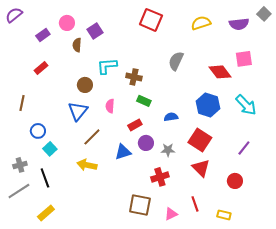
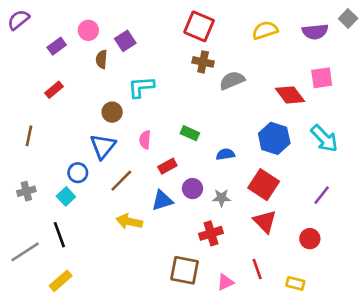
gray semicircle: (176, 61) -> (232, 80), turned 42
brown cross: (134, 77) -> (203, 62), moved
red rectangle: (135, 125) -> (167, 166), moved
blue circle: (38, 131) -> (78, 173), moved
gray cross: (20, 165) -> (26, 191), moved
yellow arrow: (87, 165) -> (129, 221), moved

